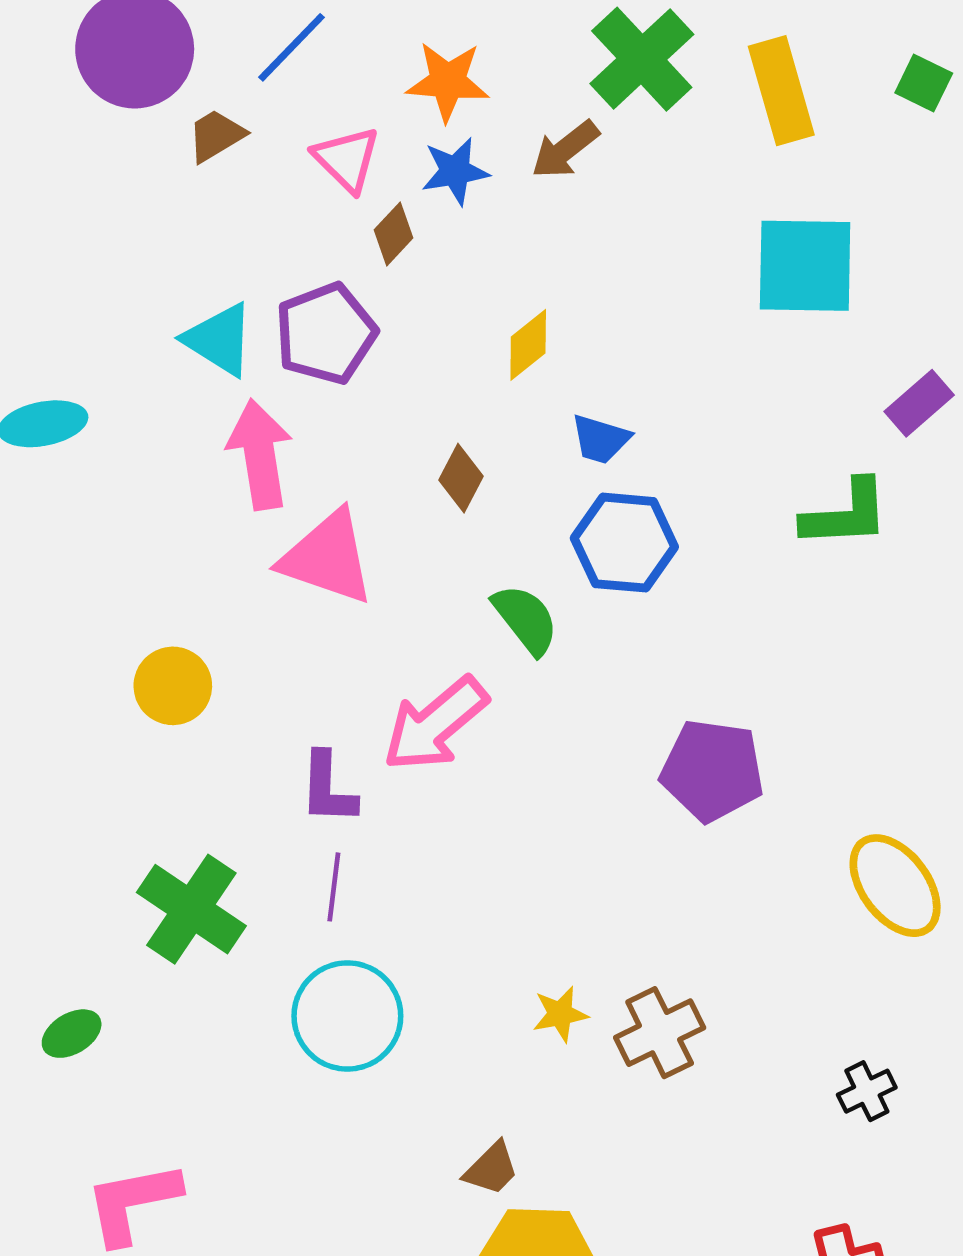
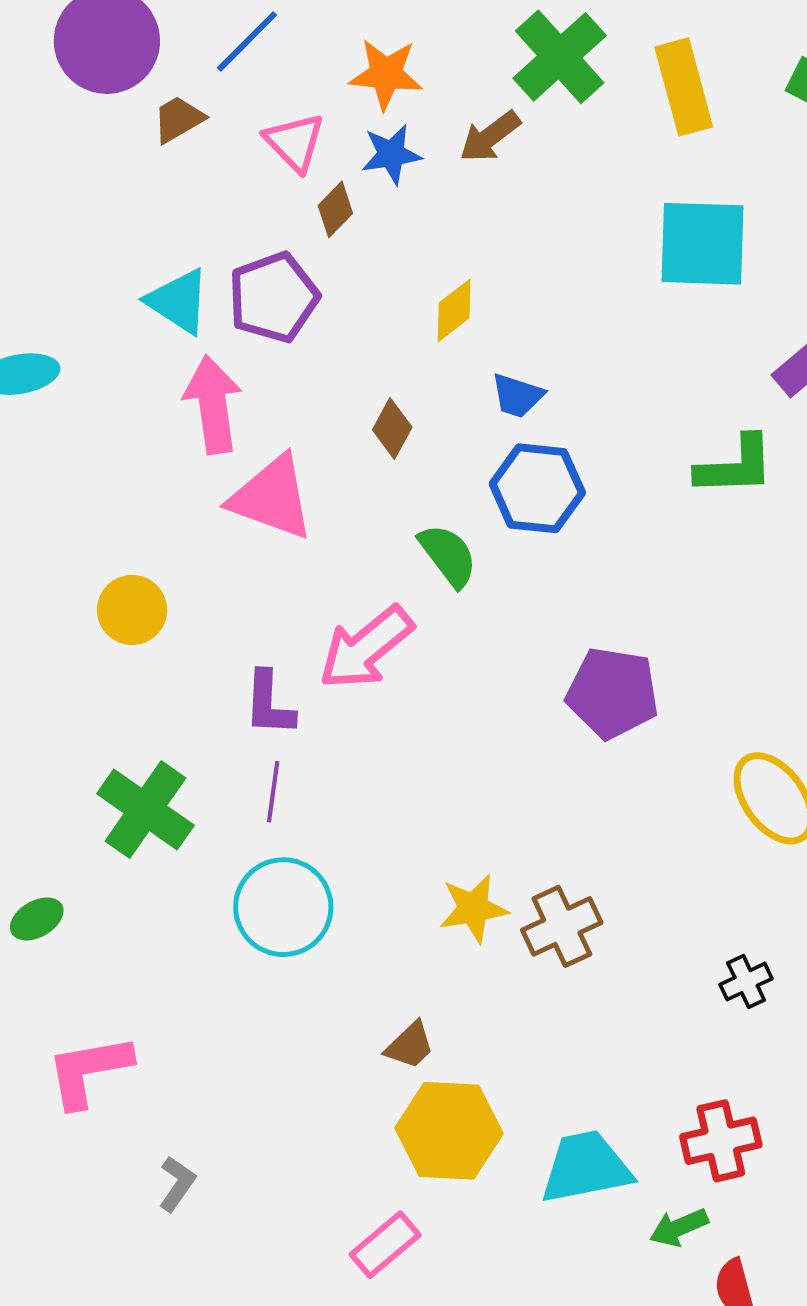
yellow star: (560, 1014) -> (473, 908), size x1.4

